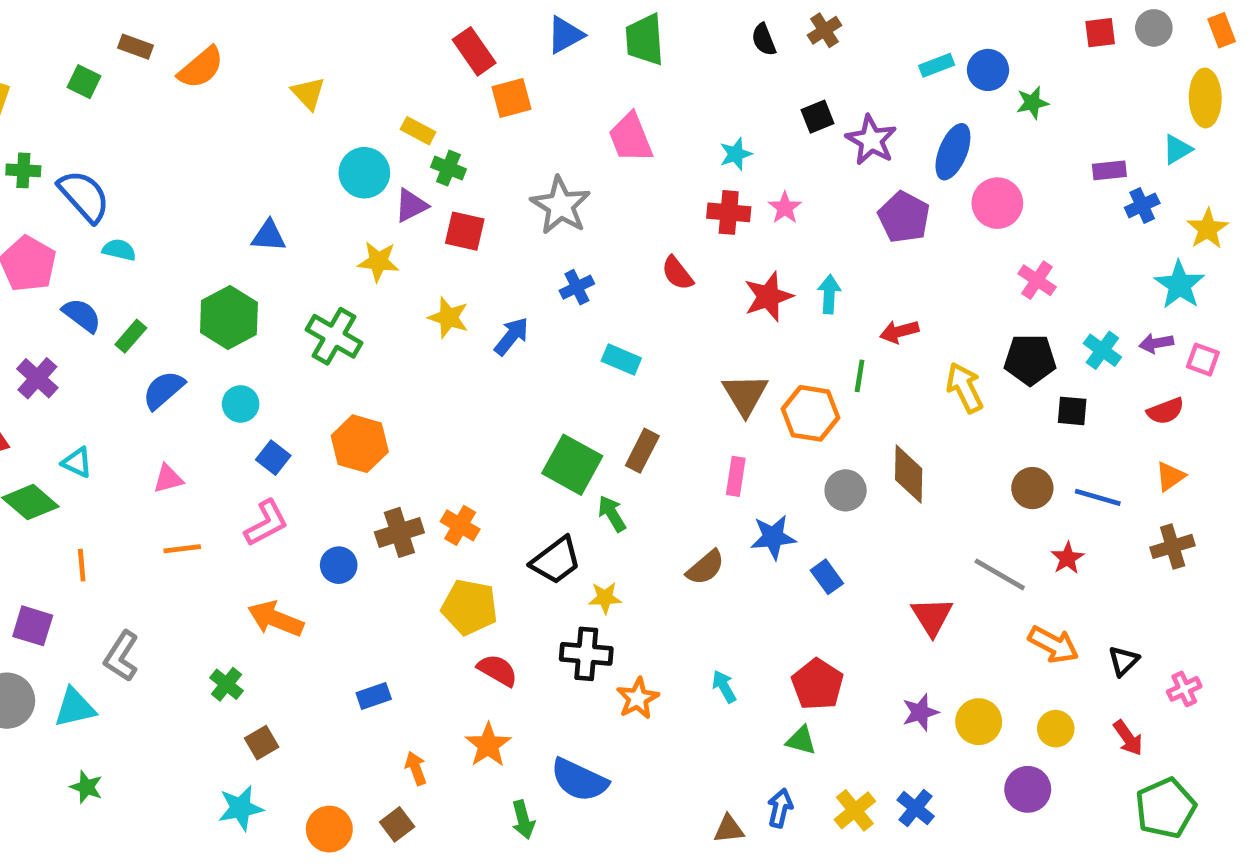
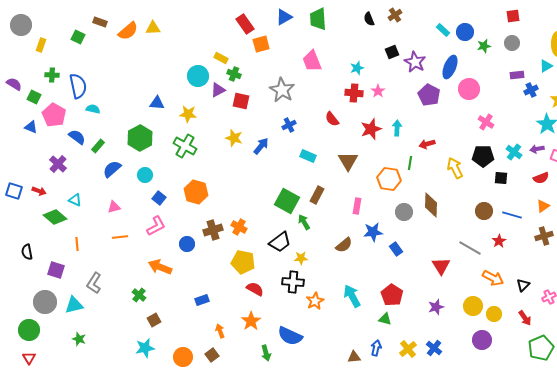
gray circle: (1154, 28) -> (512, 43), moved
cyan rectangle: (937, 65) -> (443, 30), turned 64
yellow triangle: (308, 93) -> (153, 28), moved, turned -49
blue semicircle: (84, 196) -> (78, 86), turned 30
yellow star: (378, 261) -> (188, 114), moved
brown triangle: (745, 395) -> (348, 161), moved
cyan arrow: (724, 687) -> (352, 296), size x1.6
yellow circle: (979, 722) -> (473, 306), moved

